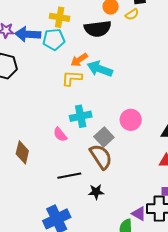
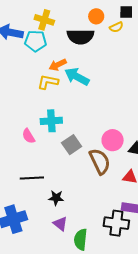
pink circle: (131, 120) -> (113, 140), moved
brown semicircle: (101, 157) -> (100, 161), moved
purple triangle: (139, 214) -> (60, 224), moved

